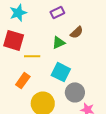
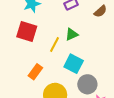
brown semicircle: (77, 32) -> (100, 11), moved
yellow line: (32, 56) -> (55, 45), moved, turned -63

